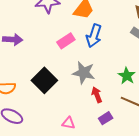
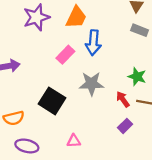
red arrow: (97, 95) -> (123, 99), moved
pink triangle: (69, 123) -> (74, 141), moved

